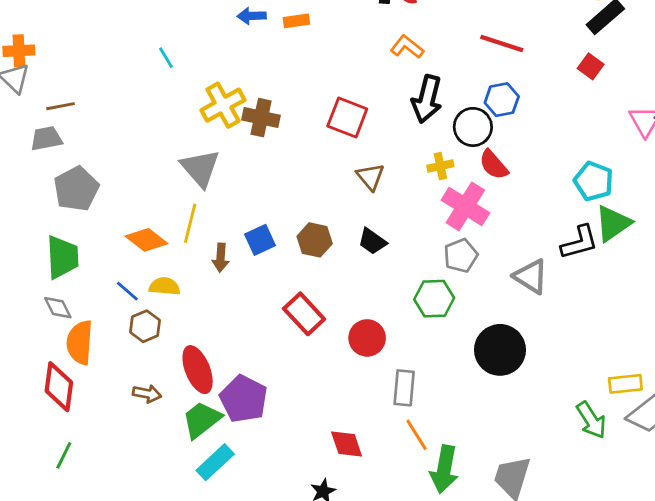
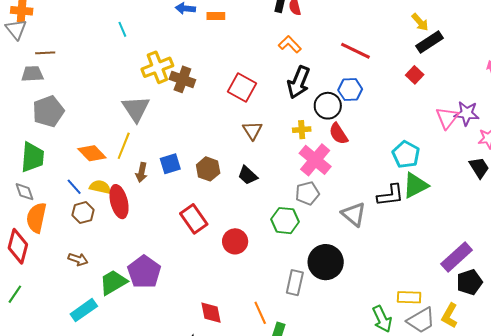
red ellipse: (198, 370) -> (119, 202), moved
gray rectangle: (404, 388) -> (295, 283), moved
cyan rectangle: (215, 462) -> (84, 310), moved

